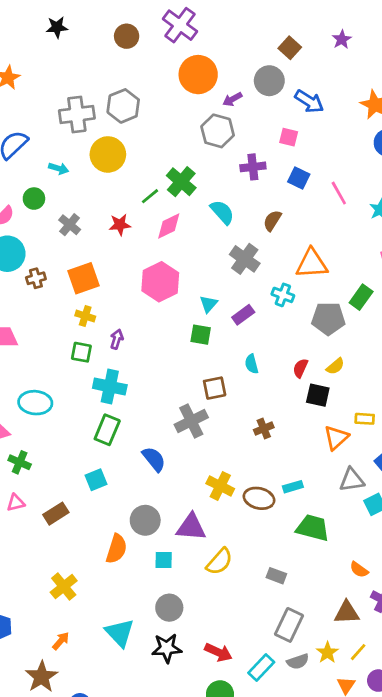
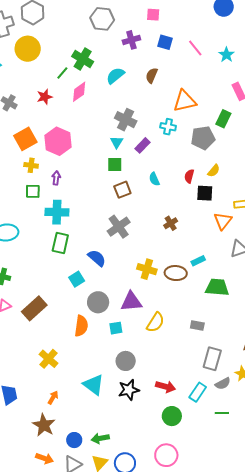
cyan semicircle: (222, 212) -> (115, 76), turned -78
gray cross: (245, 259) -> (126, 120), moved
pink hexagon: (160, 282) -> (58, 141), moved
brown square: (215, 388) -> (122, 190), moved
cyan square: (96, 480) -> (77, 279), moved
brown rectangle: (56, 514) -> (34, 308), size x1.4

